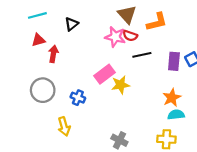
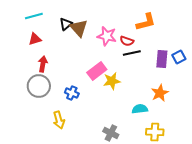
brown triangle: (127, 14) -> (79, 28), moved
red semicircle: (130, 36) -> (127, 41), moved
red arrow: (53, 54) -> (43, 64), moved
cyan semicircle: (176, 115) -> (140, 109), moved

